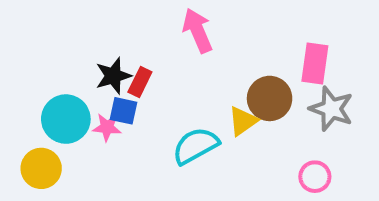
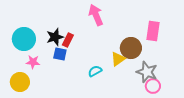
gray star: (331, 109) -> (147, 72), moved
cyan circle: (66, 119) -> (24, 39), moved
pink star: (107, 127) -> (33, 62), moved
cyan semicircle: (196, 146) -> (95, 71), size x0.6

